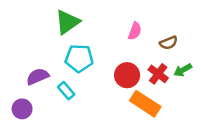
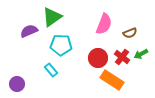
pink semicircle: (135, 31) -> (104, 24), size x1.5
purple semicircle: (38, 76) -> (29, 31), moved

